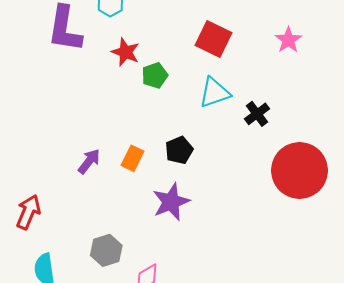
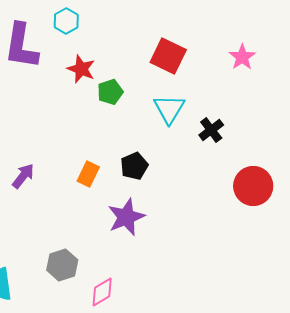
cyan triangle: (215, 93) -> (169, 109), turned -40
purple arrow: (89, 161) -> (23, 176), moved
red circle: (299, 170) -> (253, 186), size x0.7

